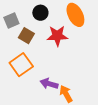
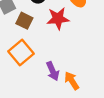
purple arrow: (49, 84) -> (53, 71), turned -126

